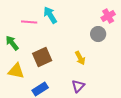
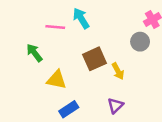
brown square: (42, 57) -> (95, 59), moved
yellow triangle: (16, 71) -> (57, 80), moved

